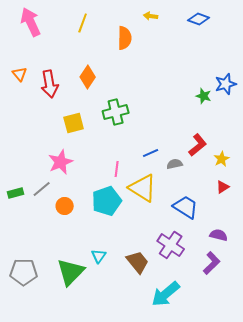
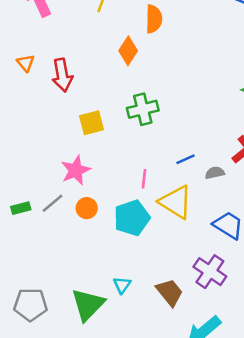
orange diamond: (88, 77) -> (128, 51), moved
orange circle: (65, 206) -> (87, 208), moved

